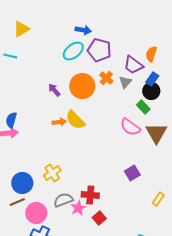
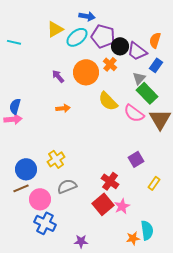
yellow triangle: (21, 29) -> (55, 29), moved
gray triangle: (125, 82) -> (139, 78), moved
black circle: (151, 91) -> (120, 46), moved
green rectangle: (143, 107) -> (147, 93), size x1.5
yellow semicircle: (75, 120) -> (108, 101), moved
red cross: (90, 195) -> (110, 181), moved, turned 30
yellow rectangle: (158, 199) -> (154, 183), moved
pink star: (78, 208) -> (122, 206), moved
red square: (99, 218) -> (103, 204), size x1.5

